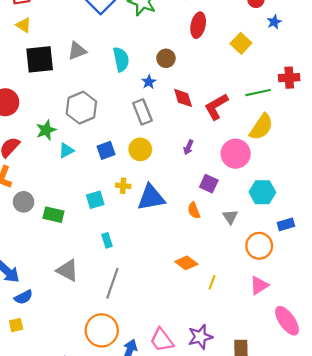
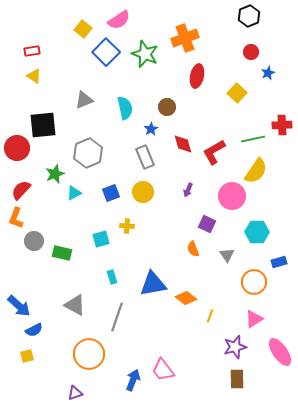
black square: (40, 59) -> (43, 125), moved
blue triangle: (151, 198) -> (153, 284), moved
orange circle: (102, 330) -> (89, 354), moved
purple star: (200, 337) -> (235, 347), moved

